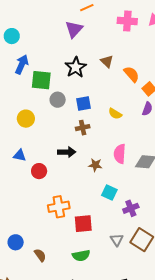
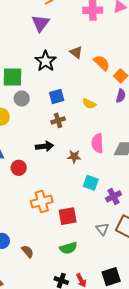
gray circle: (58, 100) -> (22, 98), moved

